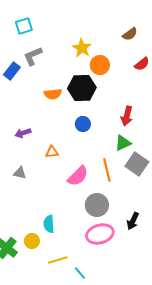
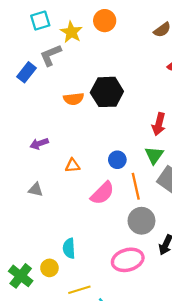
yellow star: (82, 48) -> (71, 32), moved
orange circle: (100, 65) -> (105, 21), moved
blue circle: (83, 124) -> (117, 160), moved
green triangle: (123, 143) -> (154, 155), turned -30
gray circle: (97, 205) -> (141, 221), moved

